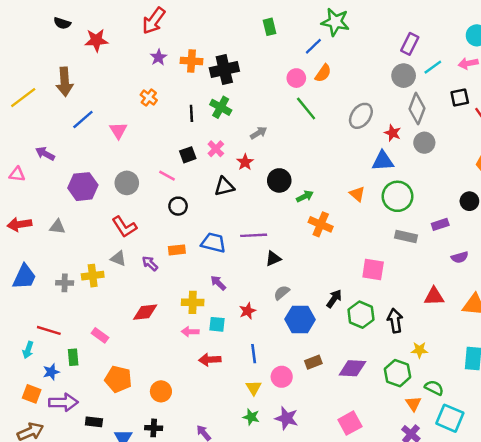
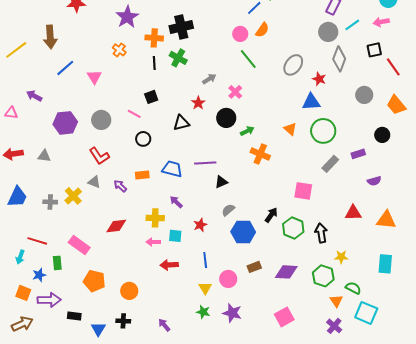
purple star: (159, 57) -> (127, 17), size x1.6
orange cross: (191, 61) -> (154, 38), moved
gray circle: (424, 143) -> (364, 95), moved
pink cross: (216, 149) -> (235, 92), moved
gray rectangle: (406, 237) -> (330, 164), turned -60
yellow cross: (93, 276) -> (73, 196), turned -36
pink rectangle: (100, 335) -> (79, 245), size x1.5

